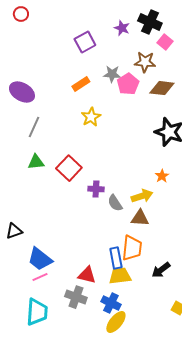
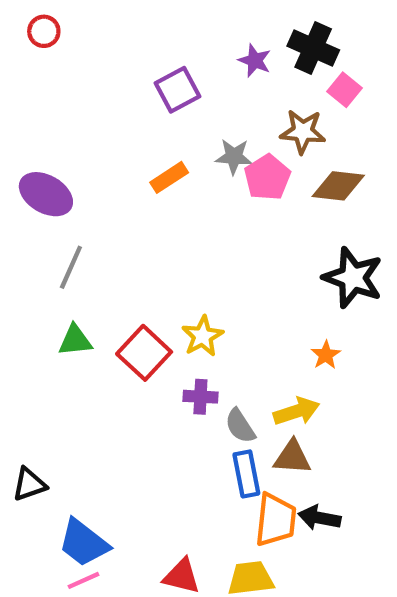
yellow star: (91, 117) -> (203, 336), moved
orange star: (162, 176) -> (326, 355), moved
blue rectangle: (116, 258) -> (246, 474), moved
black arrow: (161, 270) -> (319, 518), moved, turned 48

